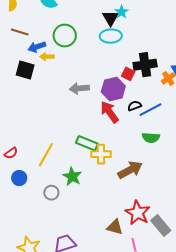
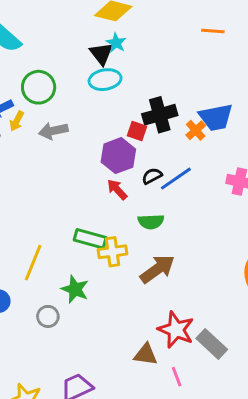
yellow arrow: (47, 57) -> (17, 121), turned -56
gray arrow: (79, 88) -> (53, 131), moved
red arrow: (110, 112) -> (117, 190), size x0.7
green semicircle: (151, 138) -> (151, 222), moved

